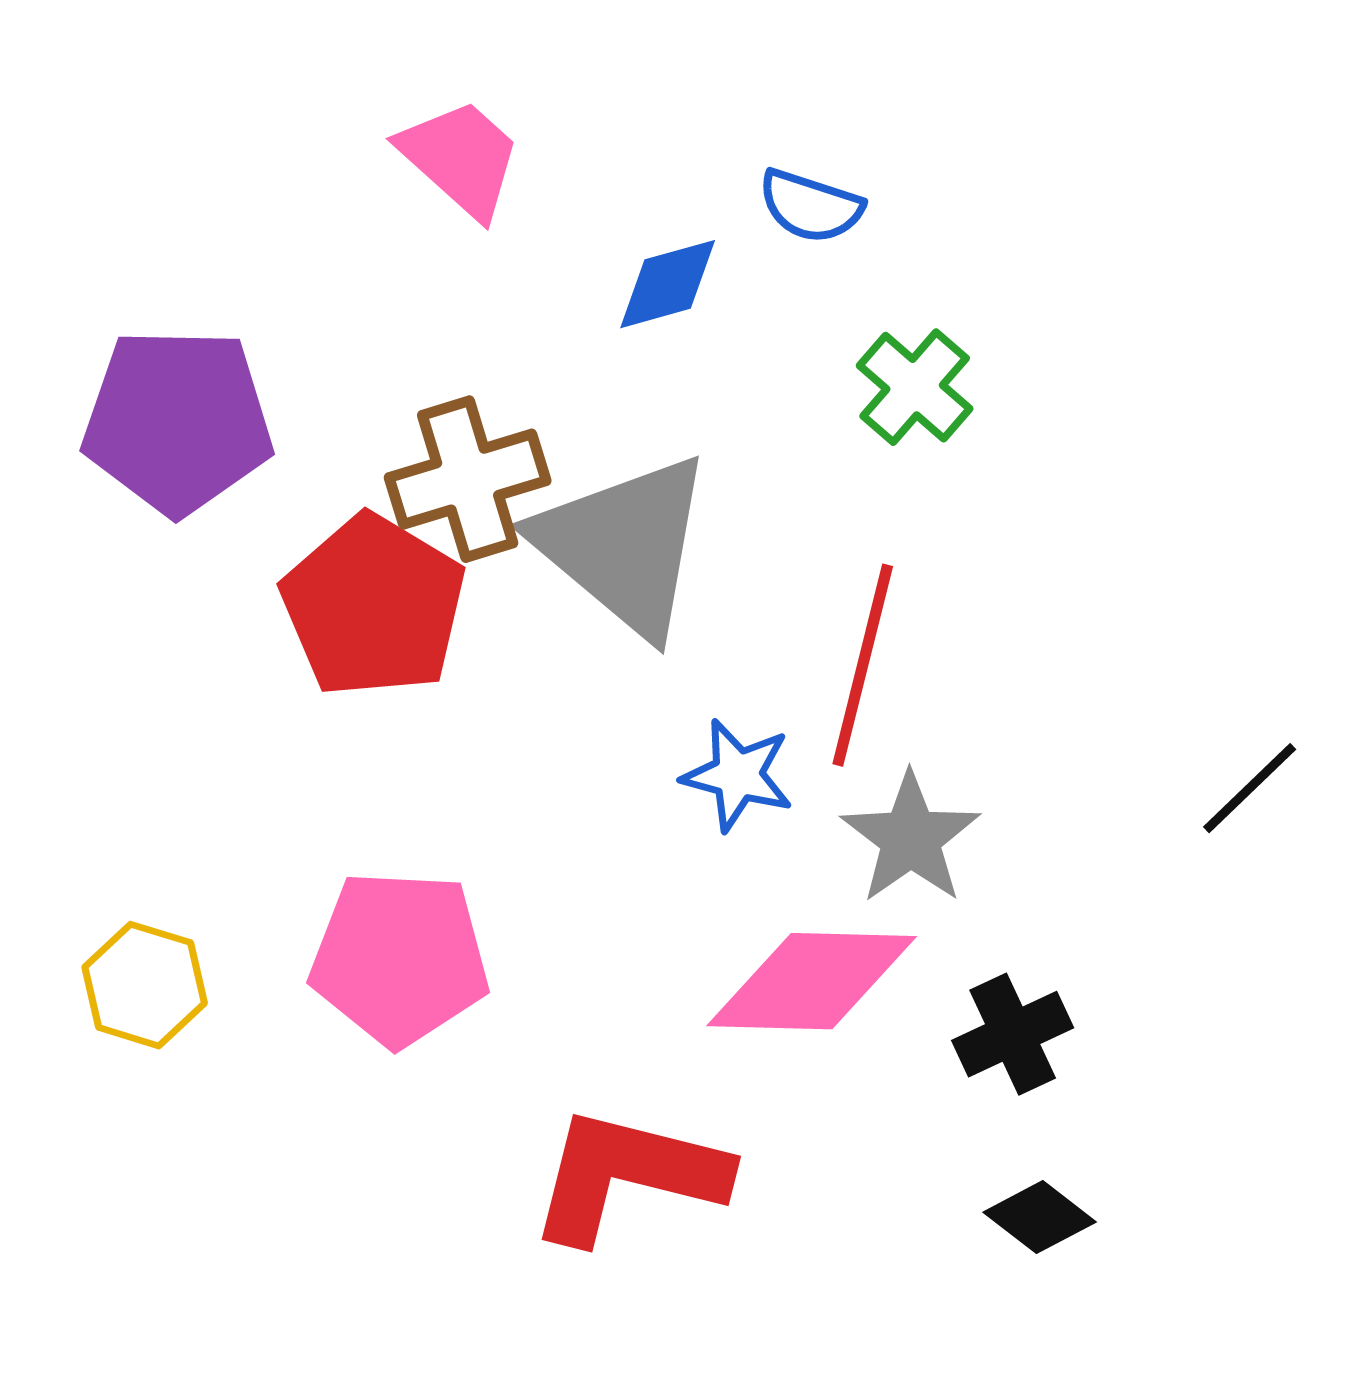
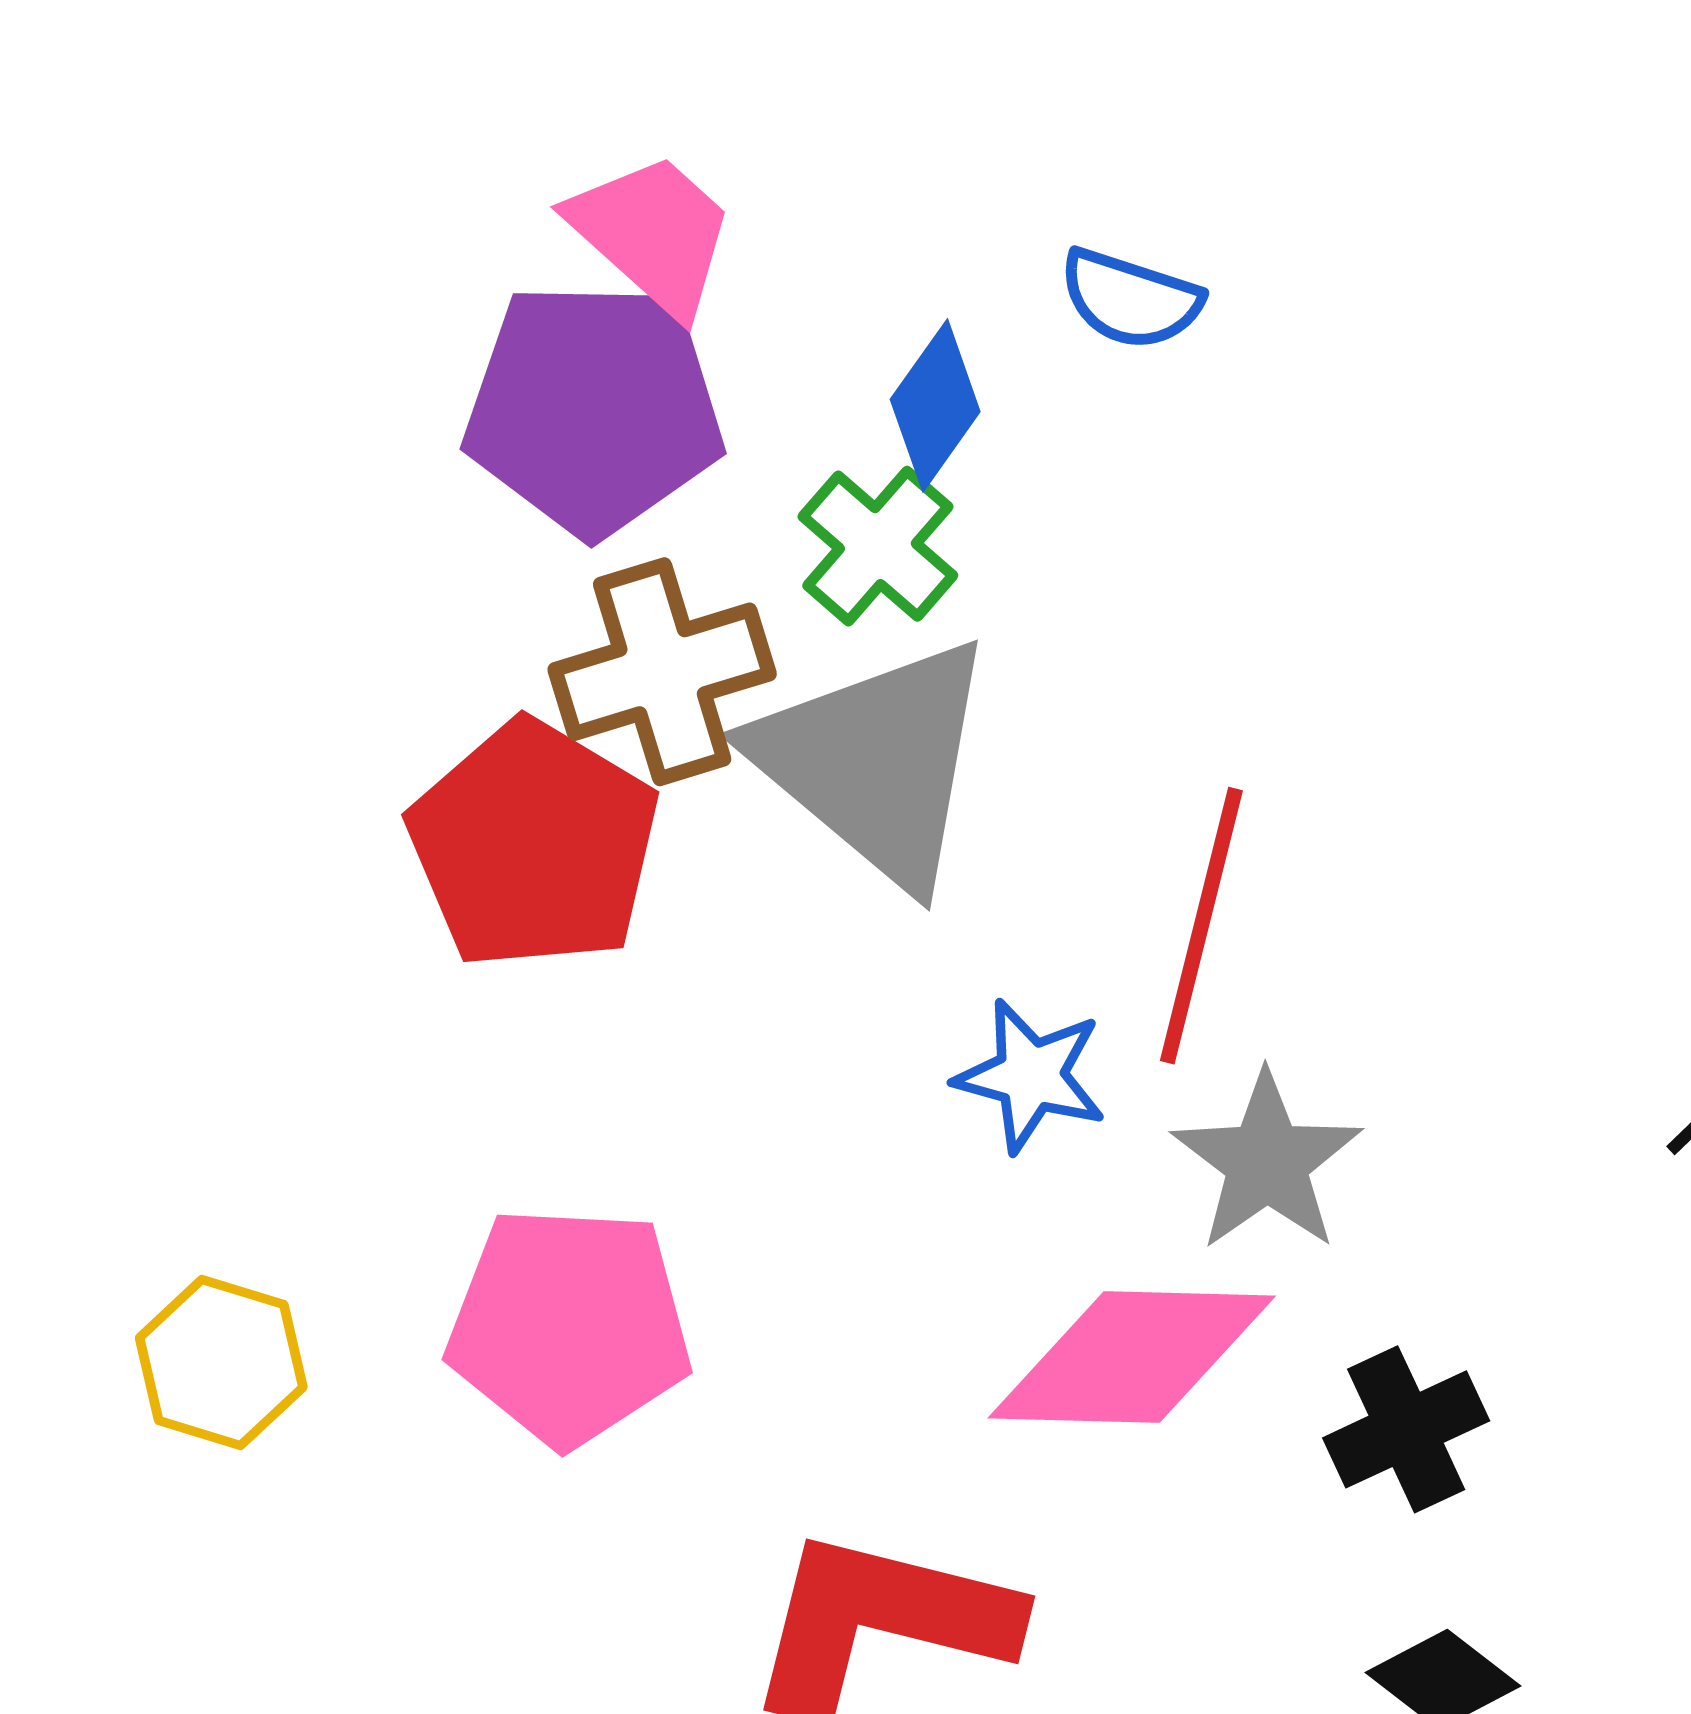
blue diamond: (668, 284) -> (935, 405), turned -39
green cross: (915, 387) -> (878, 546), moved
purple pentagon: (178, 421) -> (594, 408), moved

